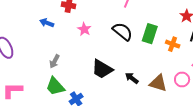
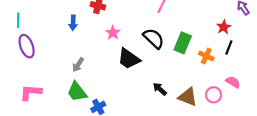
blue arrow: (47, 23) -> (73, 23), turned -112
black trapezoid: (102, 69) -> (129, 59), moved

